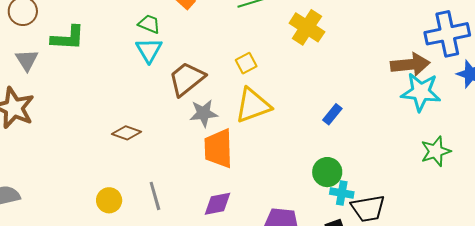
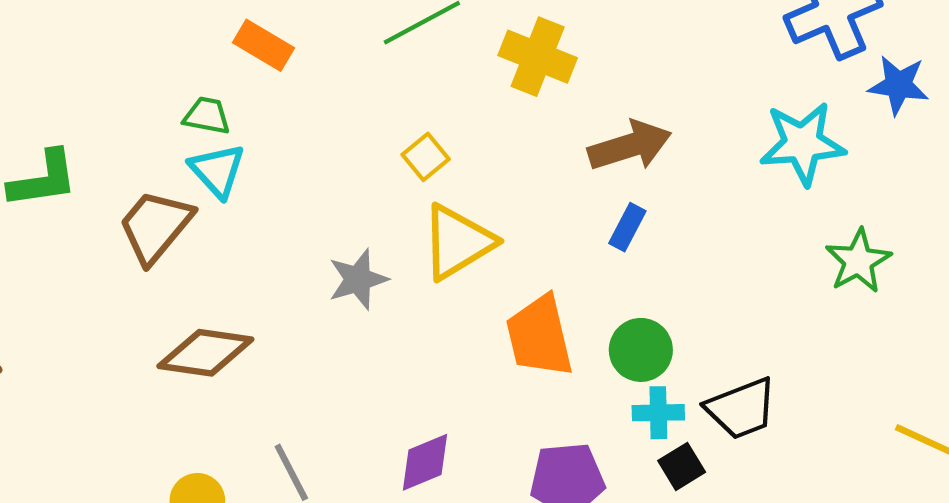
brown arrow: (410, 64) -> (630, 146), moved
brown trapezoid: (187, 79) -> (155, 226), moved
brown diamond: (127, 133) -> (205, 353), size x1.5
orange trapezoid: (218, 148) -> (539, 336), moved
cyan cross: (342, 193) -> (658, 413), moved

